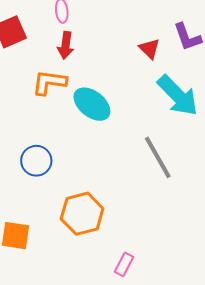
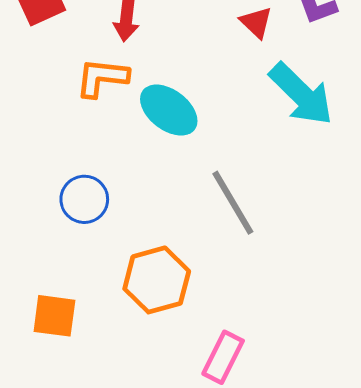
gray line: (158, 157) -> (233, 203), moved
pink rectangle: (124, 264) -> (223, 357), size x1.4

